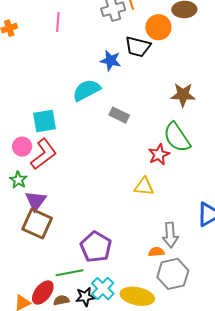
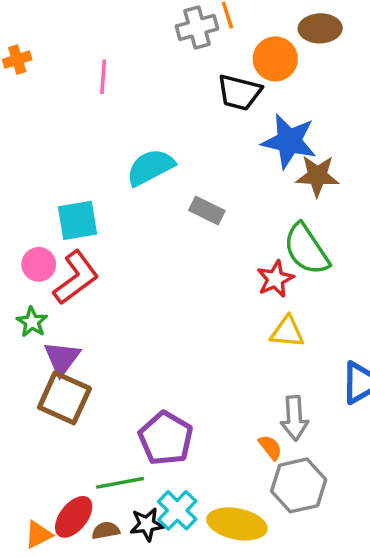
pink line: (58, 22) -> (103, 77), moved
blue star: (111, 60) -> (289, 141), moved, size x1.5
yellow triangle: (144, 187) -> (287, 332), moved
orange semicircle: (156, 252) -> (270, 447), turned 56

